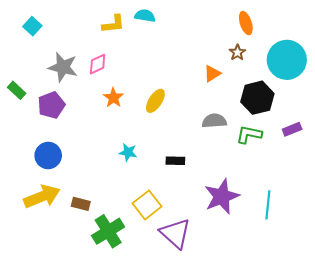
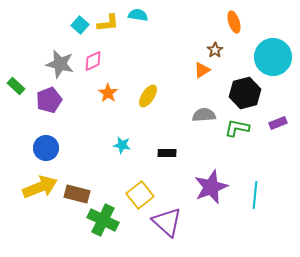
cyan square: (32, 26) -> (80, 25), moved
brown star: (237, 52) -> (215, 50), moved
brown rectangle: (81, 204) -> (77, 194), size x1.4
green cross: (108, 231) -> (103, 220), turned -32

